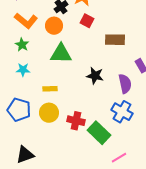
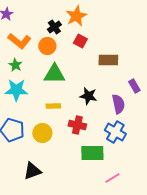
cyan star: (23, 70) -> (16, 90), size x1.6
yellow rectangle: (50, 89) -> (53, 106), moved
red cross: (76, 121) -> (77, 125), moved
green rectangle: (99, 133) -> (92, 153), turned -45
black triangle: (25, 155) -> (32, 171), moved

